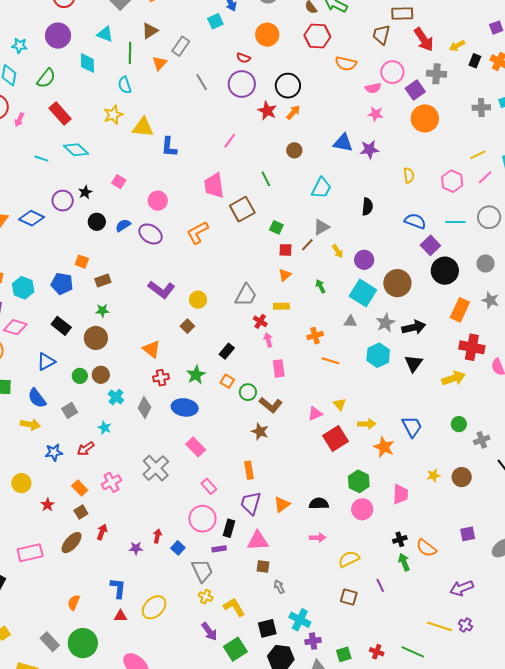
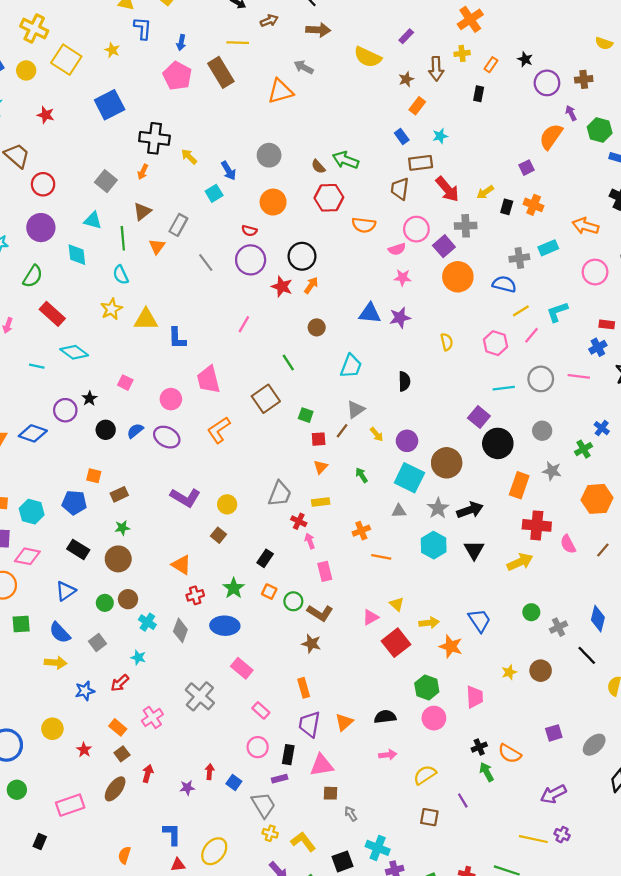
pink trapezoid: (214, 186) -> (208, 380), moved
blue semicircle: (415, 221) -> (504, 284), moved
pink circle: (202, 519) -> (258, 747), size x0.7

